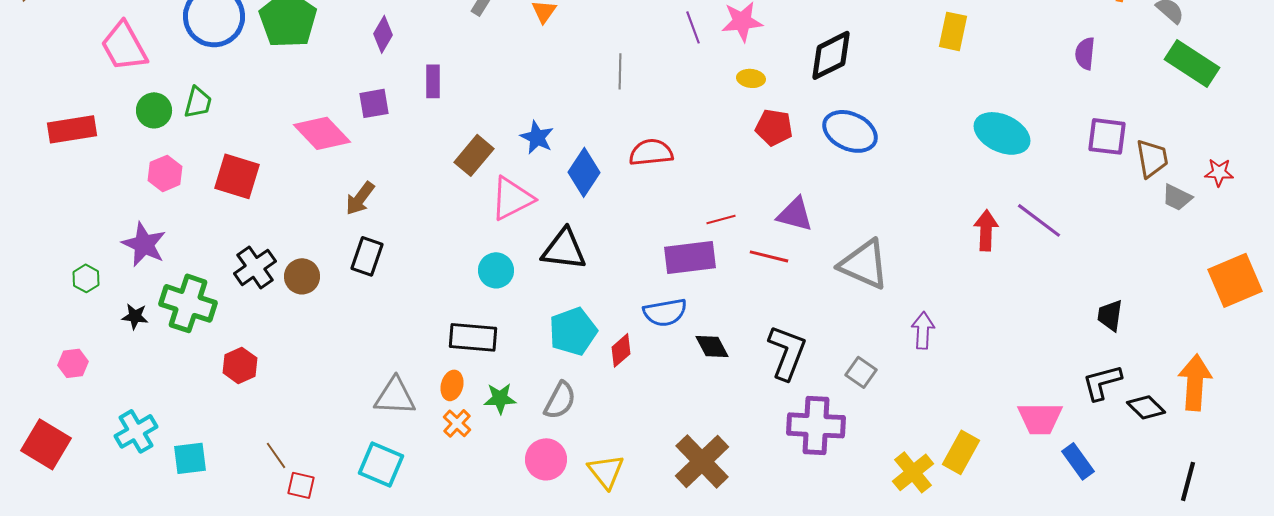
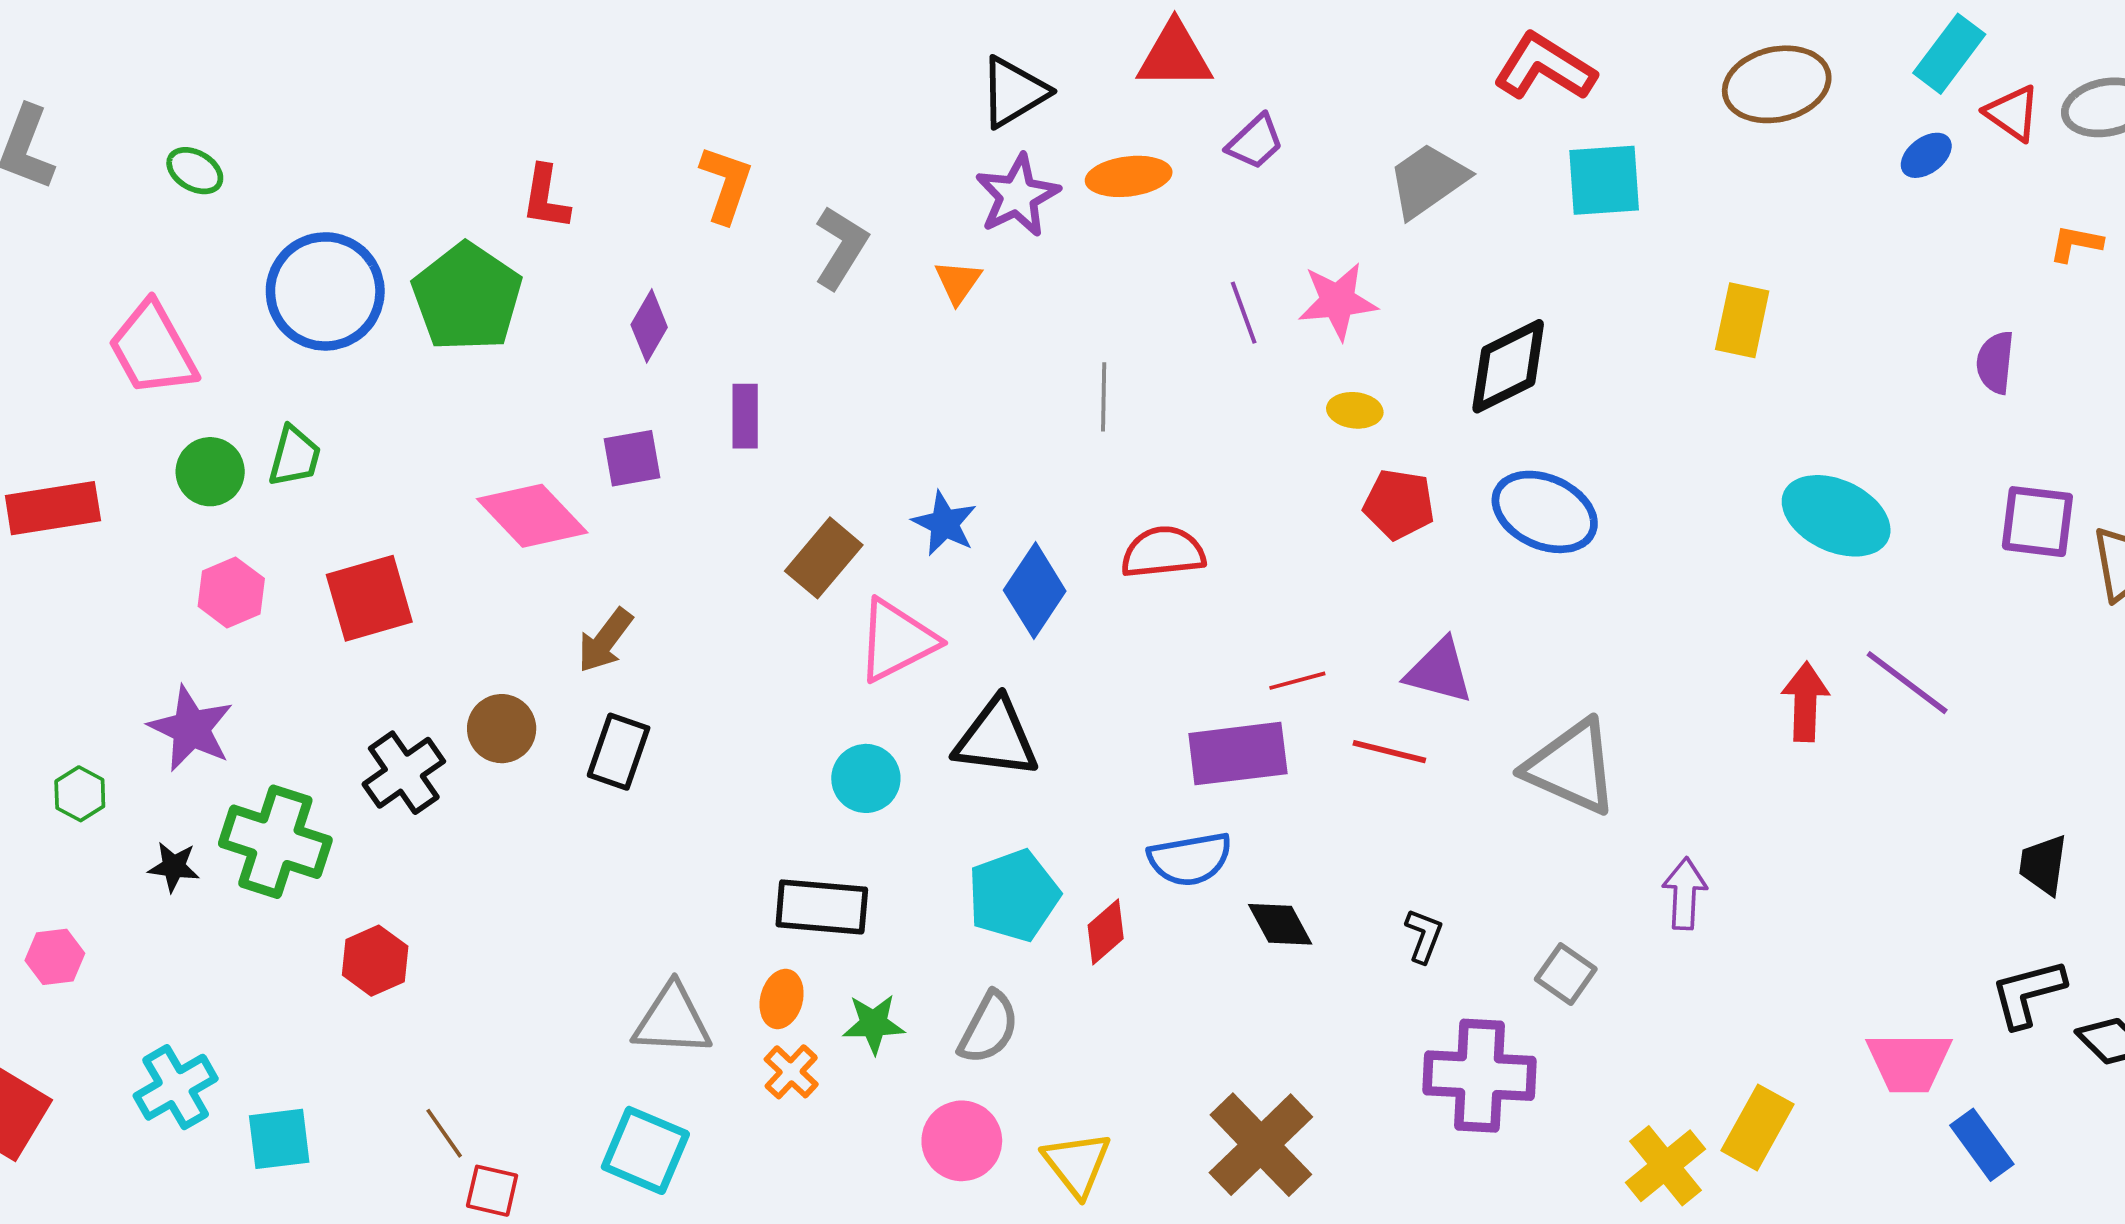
red square: (237, 176) -> (369, 598), turned -33
brown circle: (302, 276) -> (502, 729), moved
black L-shape: (787, 352) -> (1424, 936), size x0.5

